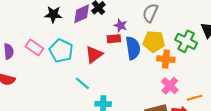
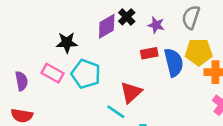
black star: (53, 14) -> (67, 43), moved
purple star: (121, 25) -> (156, 25), moved
red triangle: (94, 55) -> (131, 92), moved

